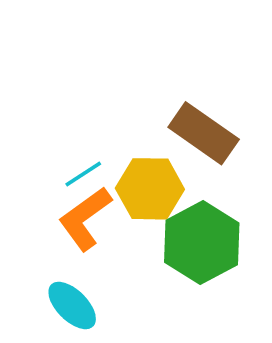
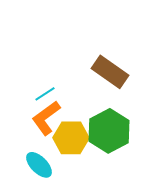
yellow hexagon: (150, 189) -> (71, 138), moved

